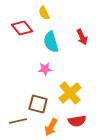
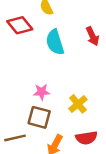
pink star: (45, 69) -> (42, 92), moved
yellow cross: (70, 93) -> (78, 104), size x0.7

